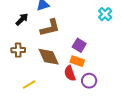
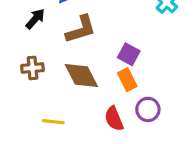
orange rectangle: (77, 61) -> (127, 80), turned 48
red semicircle: (70, 73) -> (114, 119), moved
yellow line: (29, 85) -> (53, 122), turned 40

